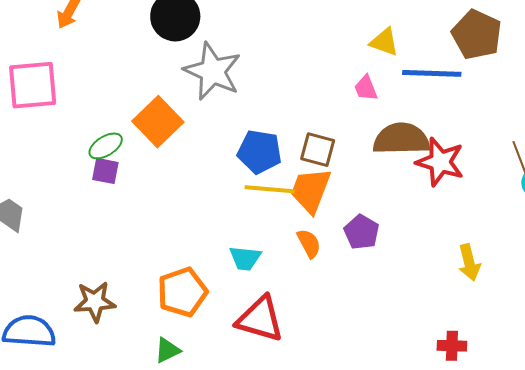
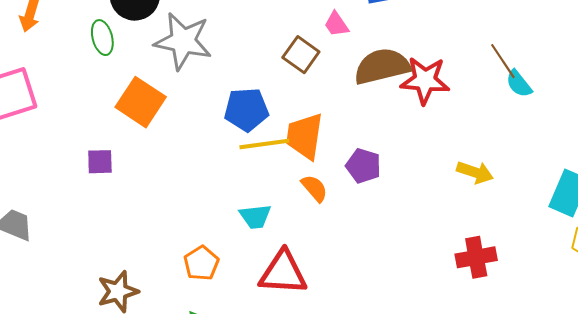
green ellipse: (106, 146) -> (102, 38), moved, turned -60
brown square: (318, 150) -> (301, 55), moved, turned 33
yellow arrow: (469, 263) -> (475, 172), turned -45
orange pentagon: (182, 292) -> (201, 263), size x0.7
red cross: (452, 346) -> (476, 257), size x1.4

